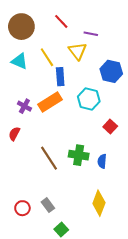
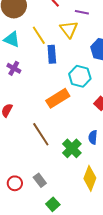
orange rectangle: (50, 102) -> (58, 98), moved
purple cross: (24, 106) -> (14, 68), moved
green cross: (79, 155) -> (72, 148), moved, turned 36

